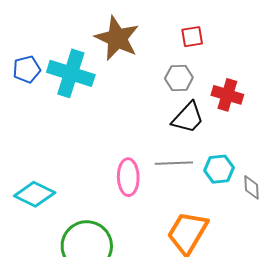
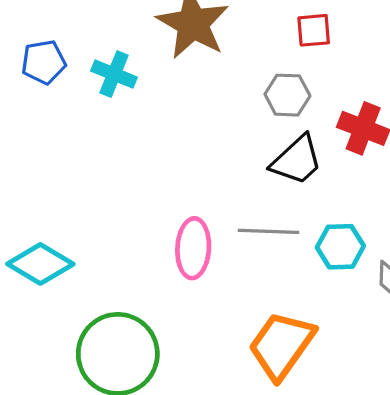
cyan cross: (71, 73) -> (114, 74), size x0.6

